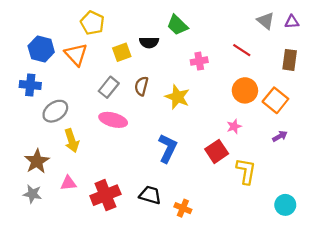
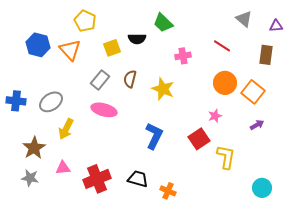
purple triangle: (292, 22) -> (276, 26), moved
blue cross: (30, 85) -> (16, 101), moved
yellow arrow: (72, 141) -> (66, 129), turned 45

